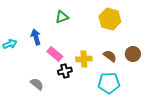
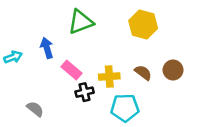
green triangle: (62, 17) -> (81, 22), size x1.5
cyan pentagon: (109, 83) -> (125, 108), moved
gray semicircle: (37, 84) -> (35, 109), moved

